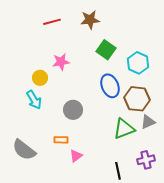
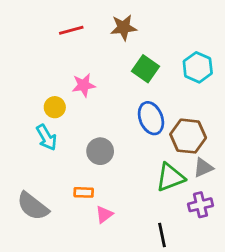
cyan hexagon: (138, 63) -> (198, 67), moved
purple cross: (146, 160) -> (200, 205), moved

